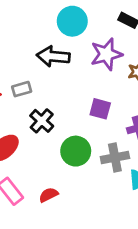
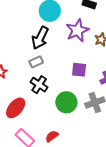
black arrow: (53, 56) -> (40, 38), turned -60
gray rectangle: (22, 89) -> (36, 62), moved

